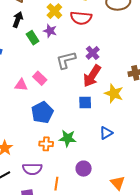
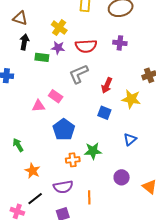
red semicircle: (81, 18) -> (86, 46), moved
green rectangle: (33, 38) -> (42, 57), turned -40
purple cross: (93, 53) -> (120, 43), moved, turned -32
red arrow: (92, 76) -> (107, 85), size x0.7
blue square: (85, 102) -> (104, 113), turned 32
purple circle: (84, 169) -> (122, 177), moved

